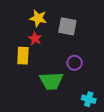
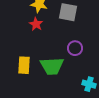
yellow rectangle: (23, 56) -> (24, 65), moved

